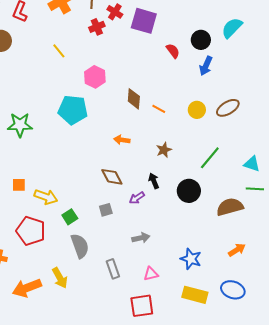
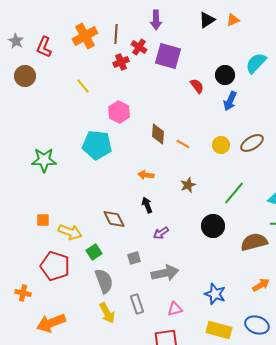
brown diamond: (112, 177) -> (114, 219), moved
black arrow: (154, 181) -> (147, 205), moved
gray square: (106, 210) -> (134, 258), moved
gray arrow: (141, 238) -> (165, 273), size x1.5
yellow arrow: (60, 278) -> (107, 313), moved

